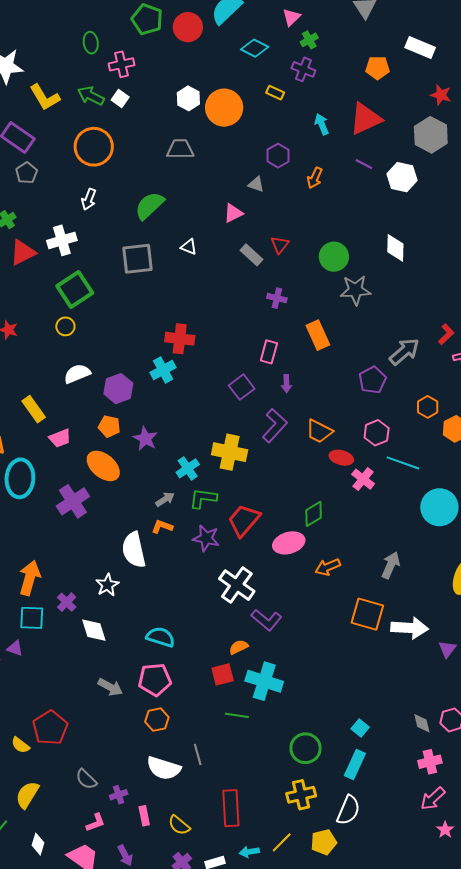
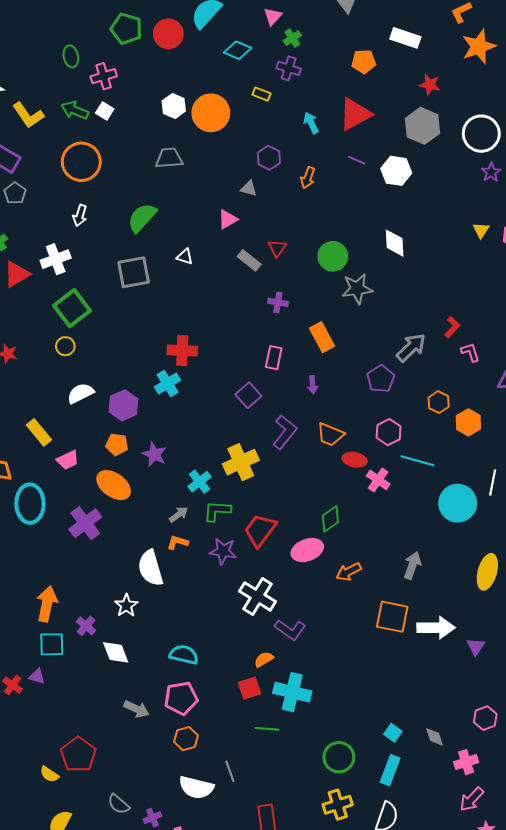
purple arrow: (286, 384) -> (313, 385), moved
yellow cross: (230, 452) -> (241, 462), turned -32
gray diamond: (422, 723) -> (435, 737), moved

